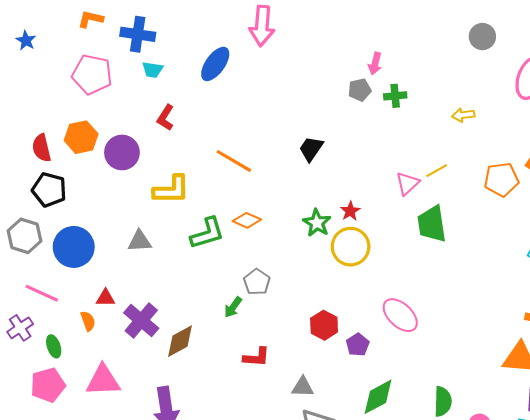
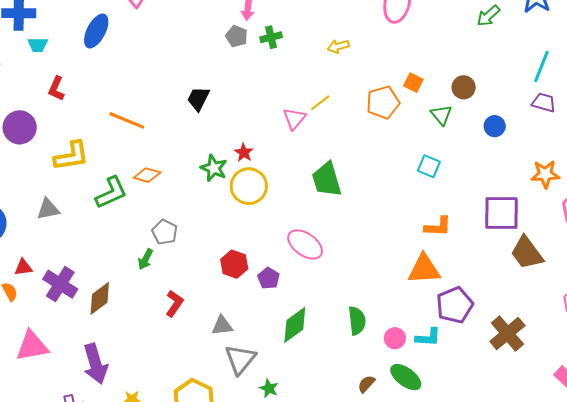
gray pentagon: (360, 90) -> (237, 36), turned -30
green trapezoid: (432, 224) -> (327, 180), moved
red L-shape: (256, 357) -> (174, 303), turned -52

